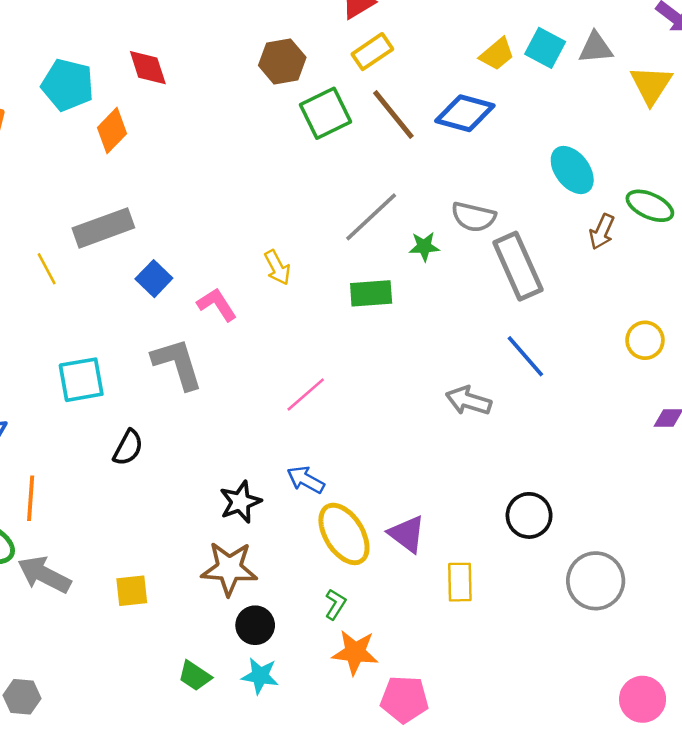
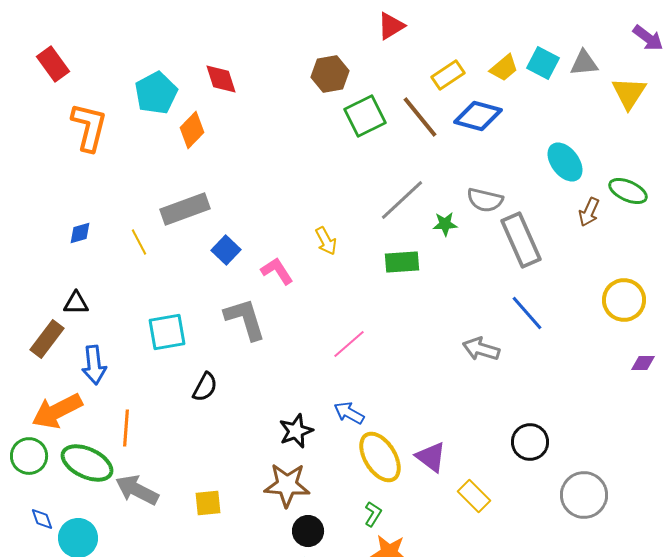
yellow rectangle: (372, 52) -> (448, 75), moved
cyan pentagon: (68, 85) -> (156, 93), turned 30
yellow circle: (645, 340) -> (624, 300), size x1.4
yellow rectangle: (460, 582) -> (474, 496), turned -44

